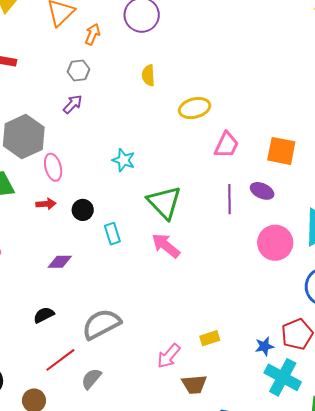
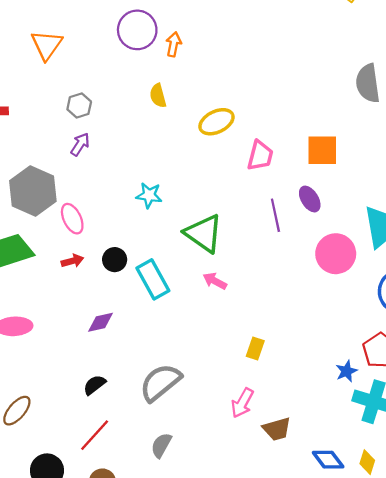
orange arrow: (93, 34) -> (174, 44), moved
purple ellipse: (262, 191) -> (310, 199), turned 45
cyan rectangle: (112, 234) -> (153, 279), size x1.6
pink arrow: (166, 246) -> (215, 281), size x0.7
yellow rectangle: (210, 338) -> (255, 349), moved, turned -42
red line: (60, 360) -> (95, 435), moved

